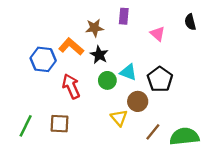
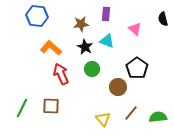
orange L-shape: (71, 47) -> (51, 48), moved
blue hexagon: (43, 59) -> (37, 16), moved
cyan triangle: (128, 72) -> (107, 41), moved
yellow triangle: (119, 118) -> (103, 119), moved
green semicircle: (184, 136) -> (158, 117), size x0.7

